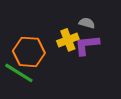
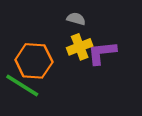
gray semicircle: (87, 23) -> (76, 19), moved

